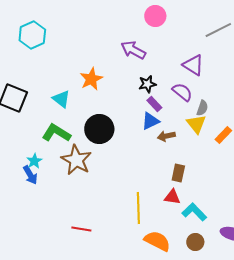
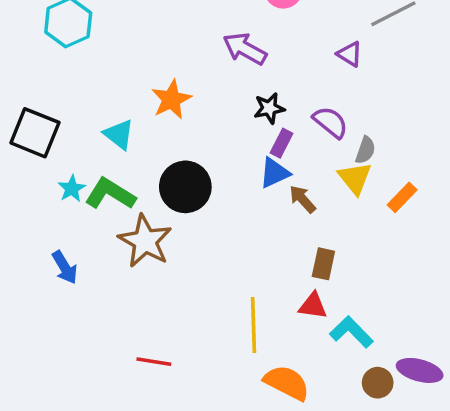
purple triangle: (193, 65) -> (350, 54), moved, size x0.7
purple rectangle: (154, 104) -> (281, 143), turned 70
brown arrow: (166, 136) -> (302, 199), turned 60
cyan star: (34, 161) -> (72, 189), moved
brown circle: (195, 242) -> (378, 383), moved

